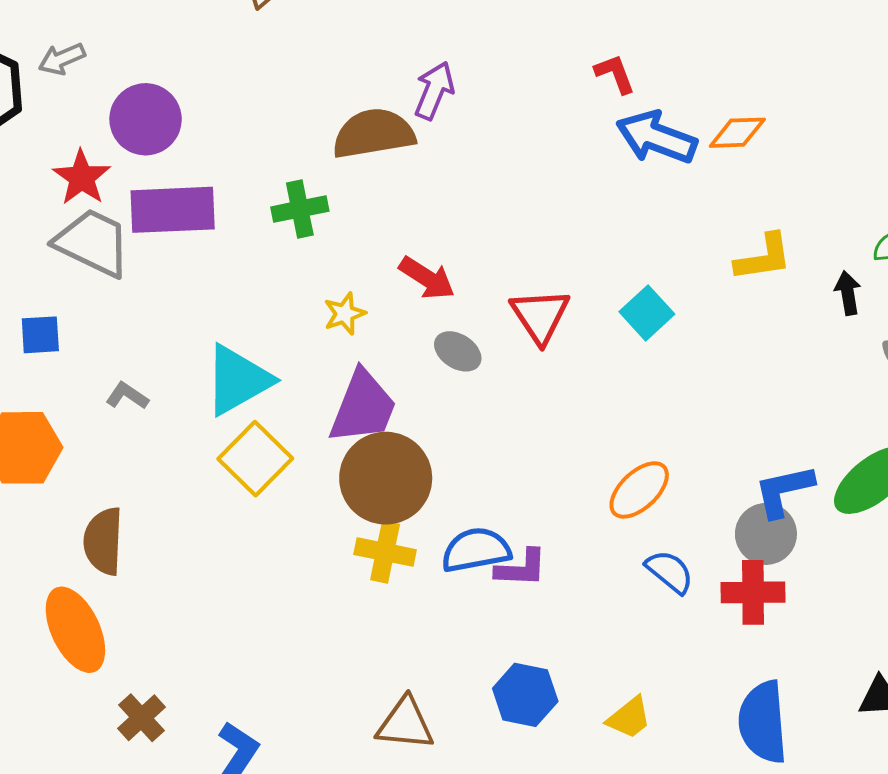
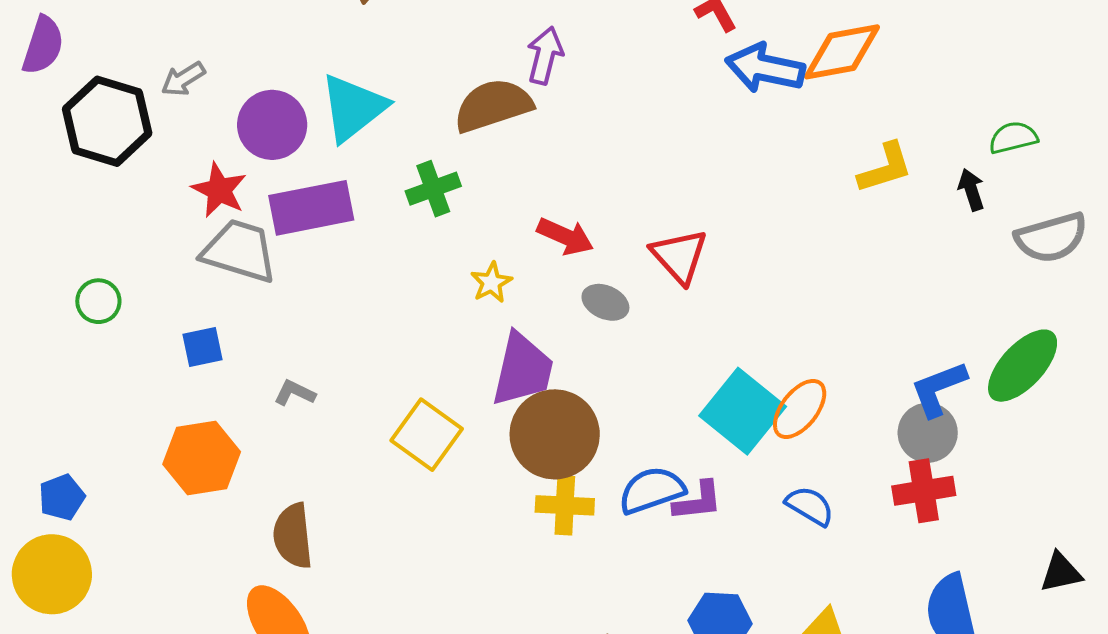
orange diamond: (737, 133) -> (842, 52), size x1.5
cyan square: (647, 313) -> (743, 411), moved, size x1.6
cyan triangle: (238, 380) -> (353, 108), moved
blue semicircle: (670, 572) -> (810, 506), moved

